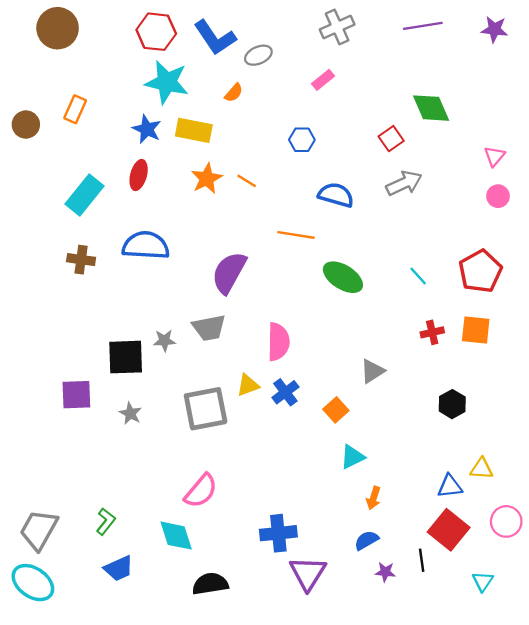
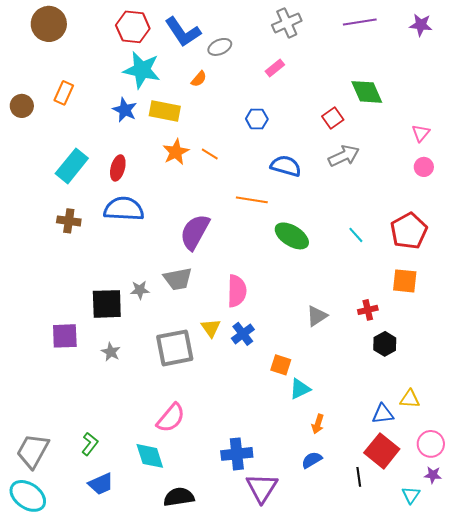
red ellipse: (139, 175) -> (118, 168), moved
red cross: (432, 332) -> (368, 310), moved
yellow triangle: (248, 385) -> (211, 328), turned -45
orange square: (336, 410) -> (281, 365), moved, turned -30
purple star: (385, 572) -> (433, 475), moved

